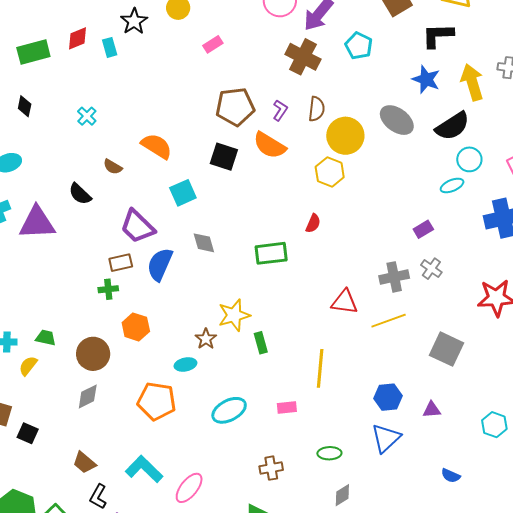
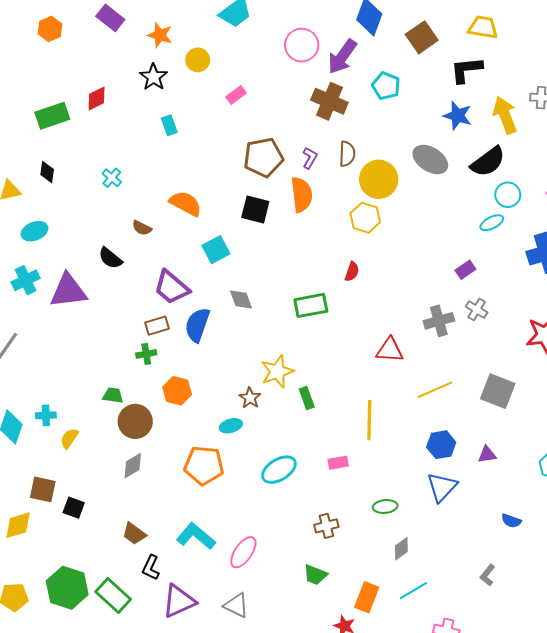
cyan rectangle: (110, 47) -> (169, 125), moved
orange semicircle: (270, 145) -> (302, 195), turned -124
yellow line: (389, 321) -> (435, 390), moved
green trapezoid: (46, 338) -> (113, 395), moved

